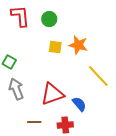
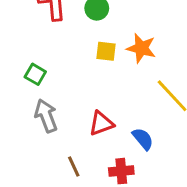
red triangle: (52, 94) -> (101, 123), size x0.7
brown line: (34, 122) -> (74, 166), turned 64

